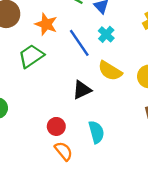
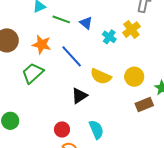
cyan cross: (106, 34) -> (109, 37), moved

